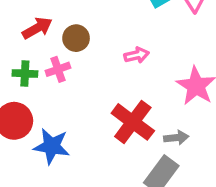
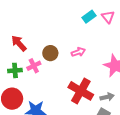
red arrow: (37, 28) -> (19, 43), turned -96
brown circle: (76, 38) -> (50, 53), moved

